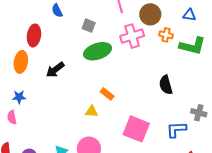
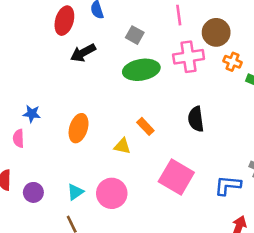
red ellipse: (34, 35) -> (64, 21), moved
orange ellipse: (21, 62) -> (79, 128), moved
black arrow: (55, 70) -> (83, 53), moved
black semicircle: (166, 85) -> (196, 119), moved

